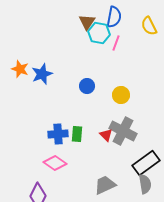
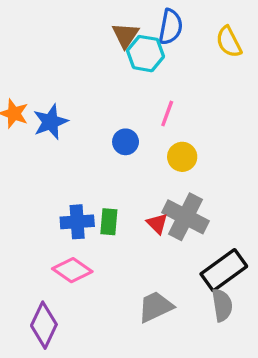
pink line: (116, 43) -> (167, 114), moved

